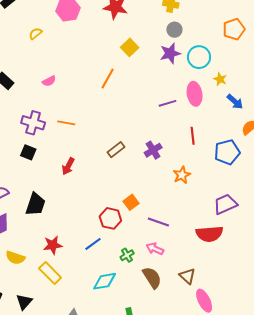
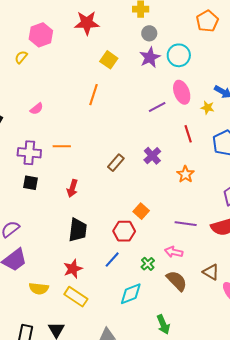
yellow semicircle: (35, 34) -> (21, 57), moved
yellow star: (220, 79) -> (207, 108), moved
black trapezoid: (35, 204) -> (78, 230), moved
purple line: (158, 222) -> (186, 224), moved

